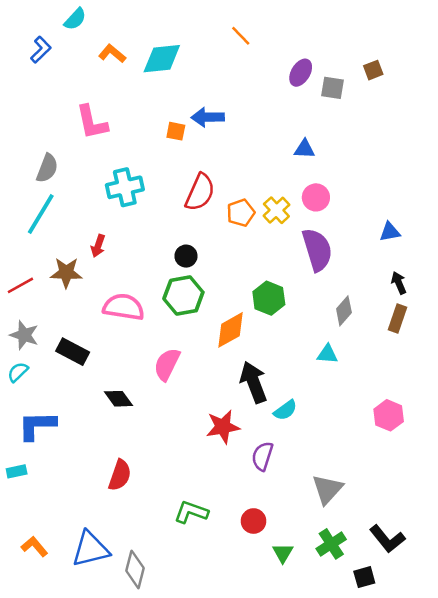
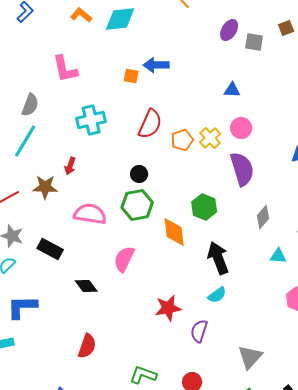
orange diamond: (231, 330) -> (174, 232), turned -68
cyan triangle: (327, 354) -> (278, 256), moved
black arrow: (254, 382) -> (218, 258), moved

